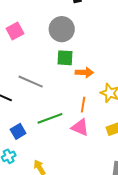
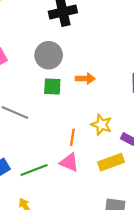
orange arrow: (84, 72) -> (85, 79), moved
green line: (50, 118) -> (34, 170), moved

